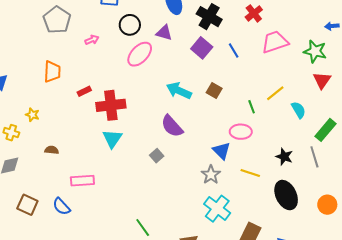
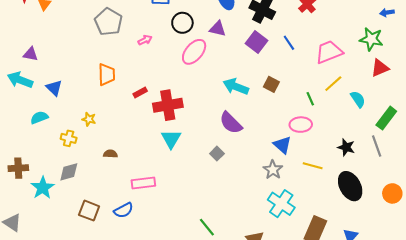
pink trapezoid: (275, 42) -> (329, 52), moved
red triangle: (322, 80) -> (380, 68), turned 36
blue semicircle: (61, 206) -> (124, 210), turned -72

